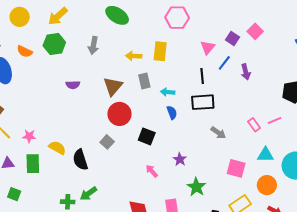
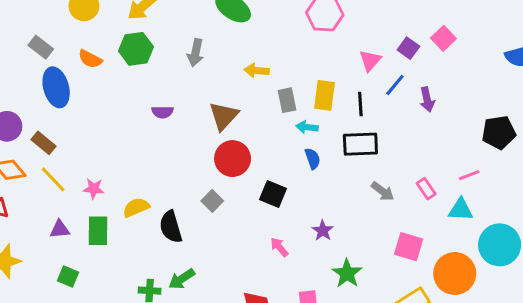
yellow rectangle: (160, 51) -> (325, 95), moved
gray rectangle: (144, 81) -> (287, 100), moved
pink rectangle: (254, 125) -> (426, 189), moved
yellow semicircle: (57, 148) -> (136, 207), turned -54
cyan triangle: (265, 155) -> (461, 210), moved
orange circle: (267, 185) -> (455, 274), size x1.4

